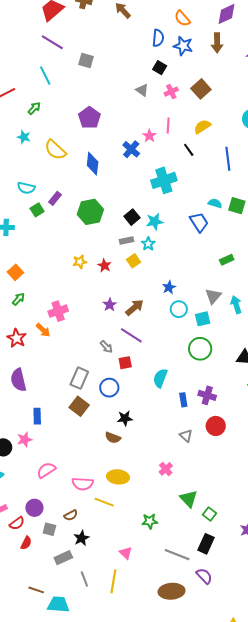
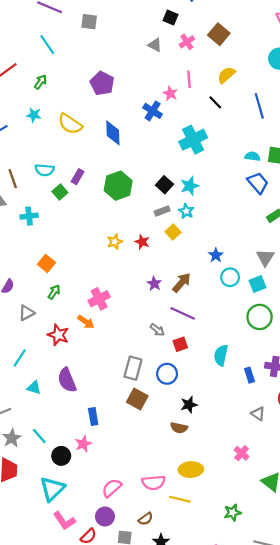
blue trapezoid: (199, 222) -> (258, 183), moved
pink semicircle: (46, 470) -> (112, 488), moved

